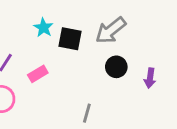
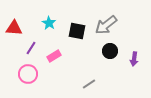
cyan star: (43, 28) -> (49, 23), moved
gray line: (87, 113) -> (89, 84), turned 40

